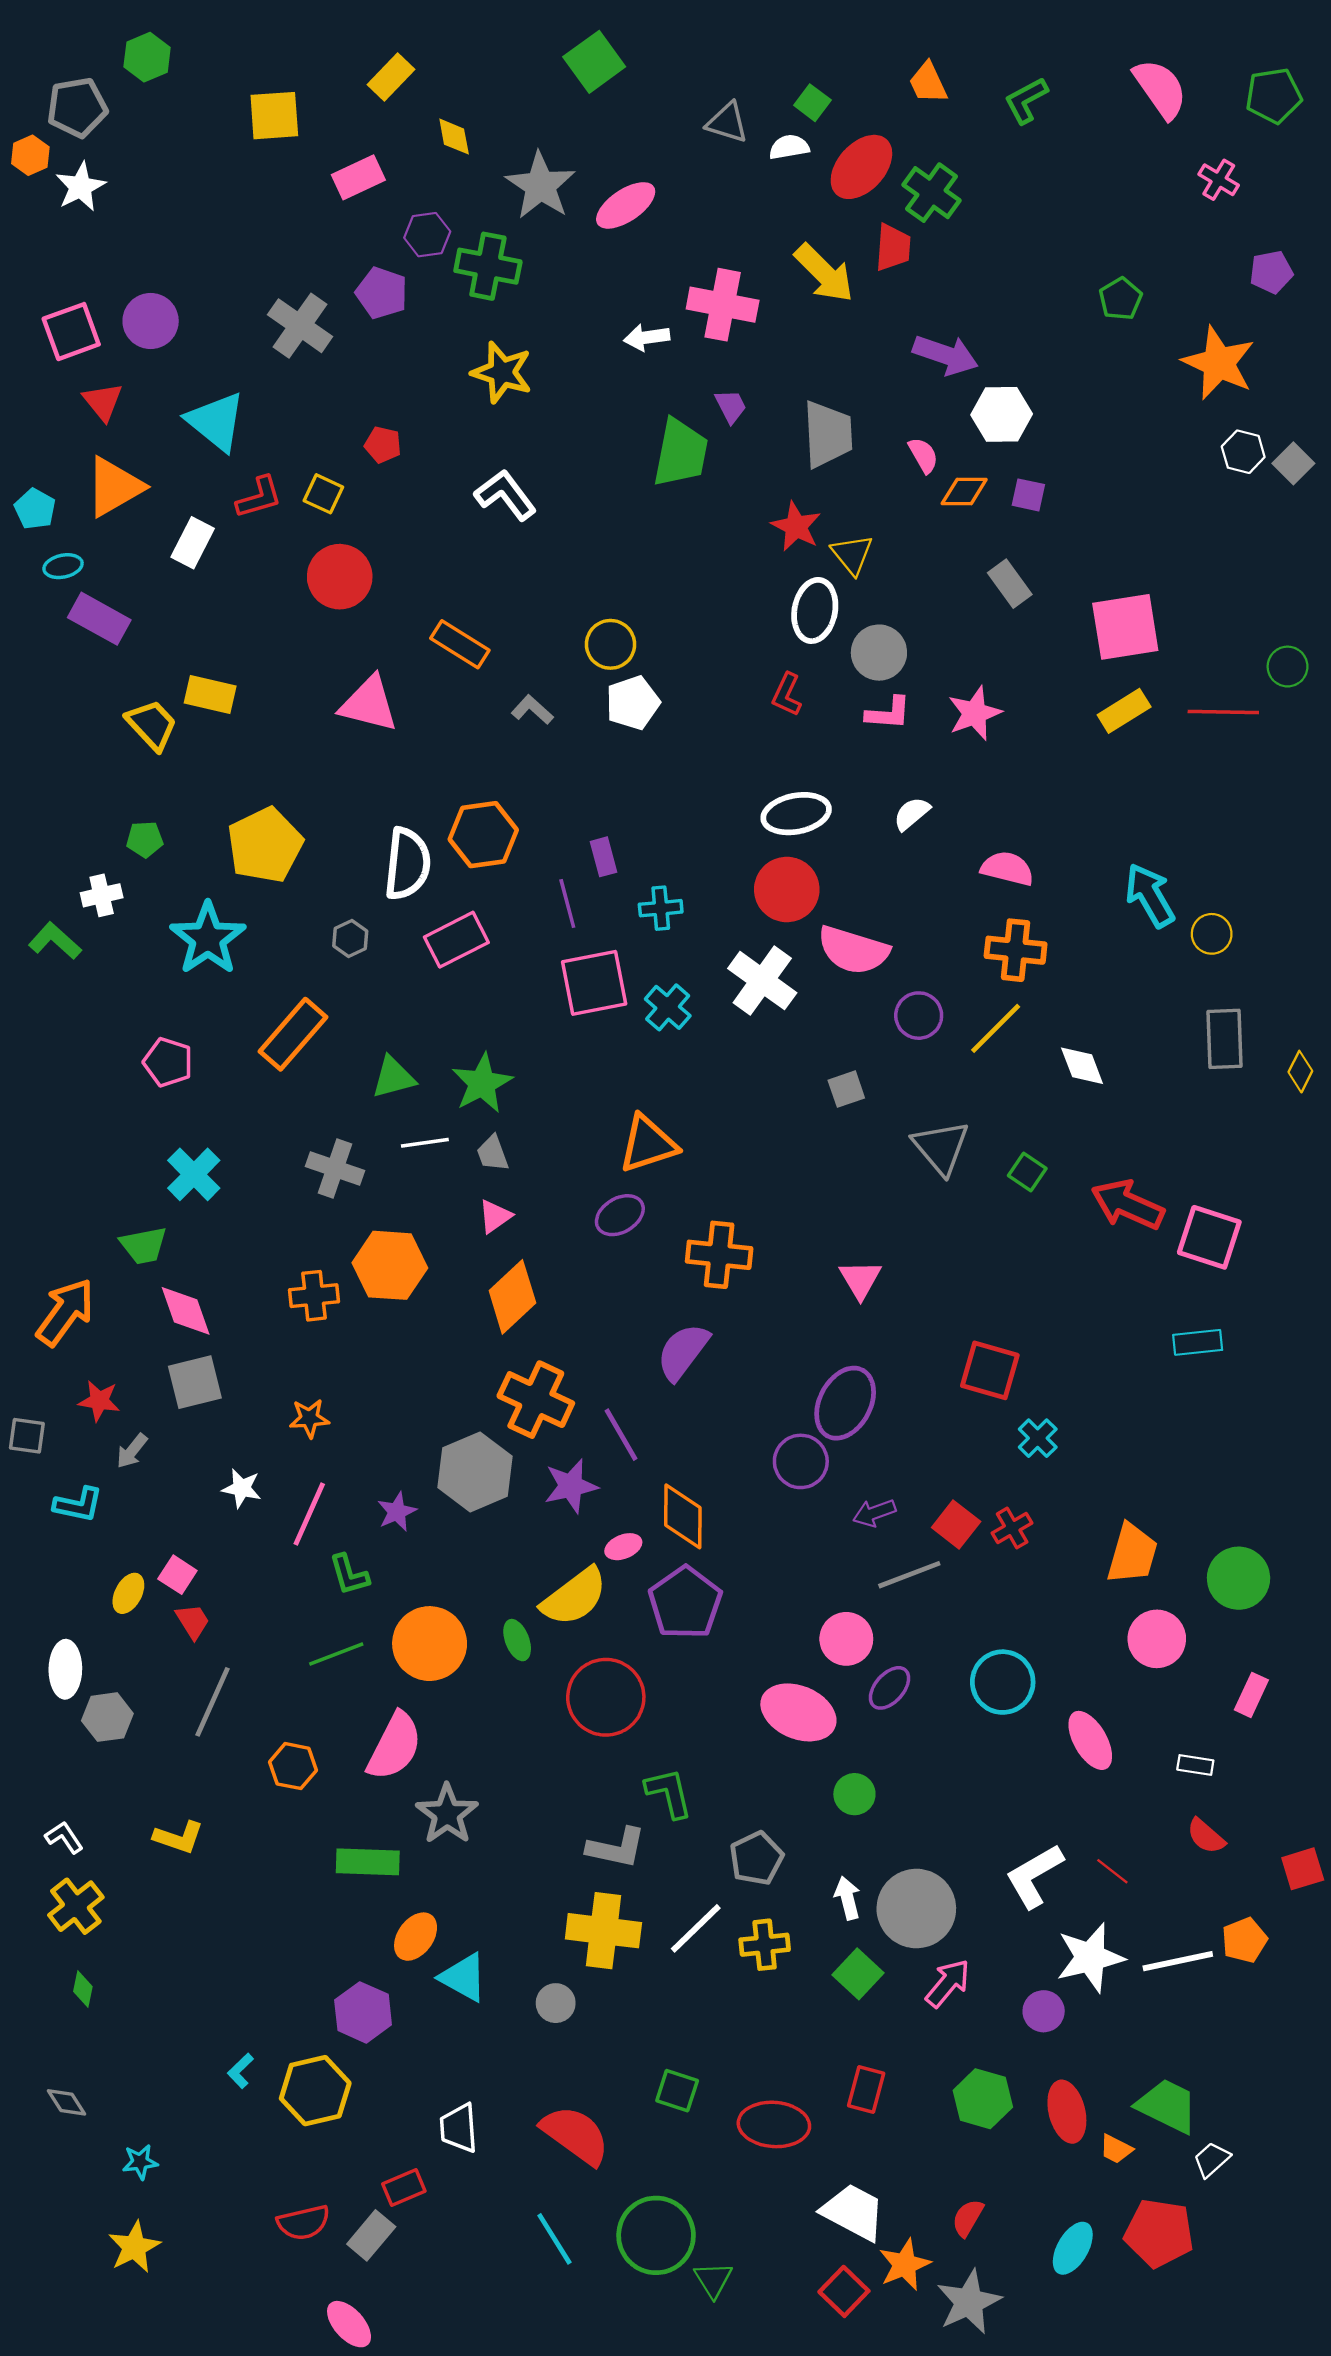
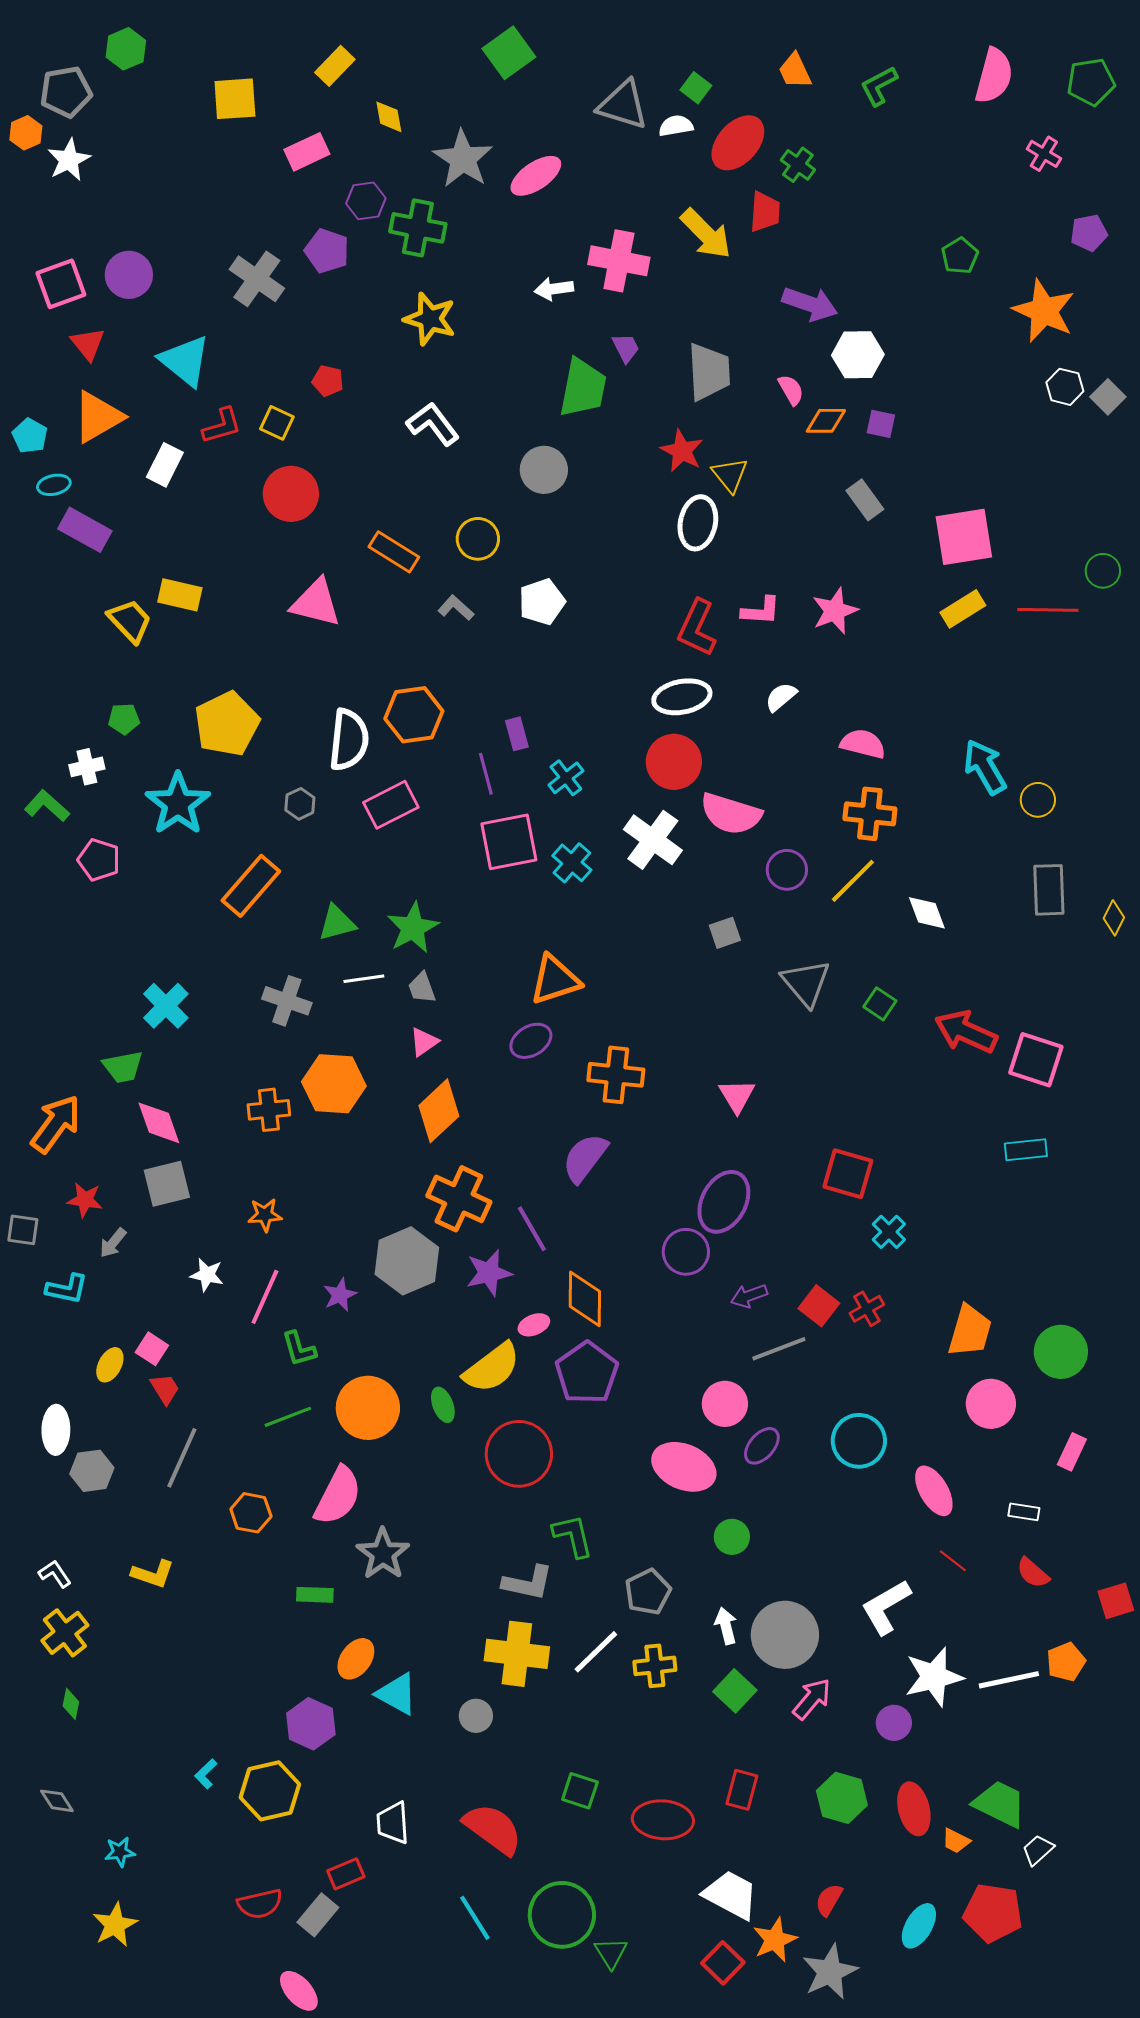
pink semicircle: (1160, 89) -> (994, 76), turned 50
gray triangle: (727, 123) -> (623, 105), size x1.4
green cross: (932, 193) -> (798, 165), size x0.7
yellow circle: (610, 644) -> (478, 539), moved
gray circle: (879, 653) -> (544, 470), moved
red L-shape: (787, 695) -> (697, 628), moved, size x1.5
cyan cross: (661, 908) -> (566, 778), turned -33
pink pentagon: (168, 1062) -> (99, 860), moved
green rectangle: (368, 1862) -> (315, 1595), size x0.7
red line: (1112, 1871) -> (953, 1561), moved

